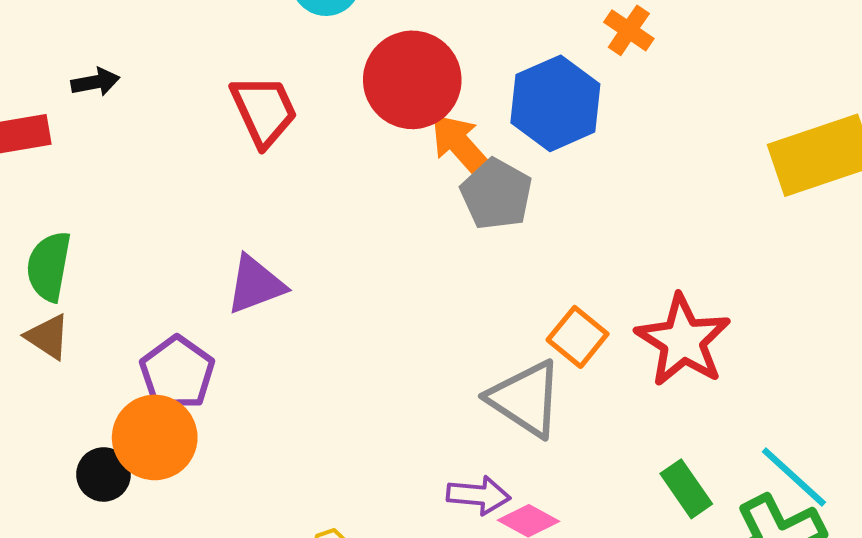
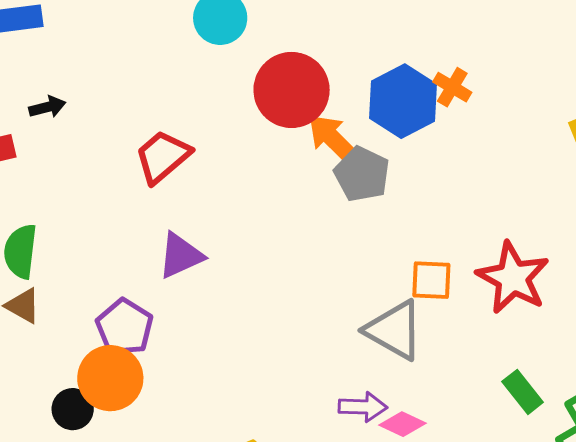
orange cross: (629, 30) -> (452, 87), moved
red trapezoid: (264, 111) -> (163, 157), moved, turned -102
orange square: (578, 337) -> (431, 280), turned -33

